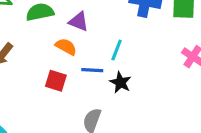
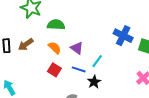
purple triangle: (79, 22) -> (77, 48), moved
orange semicircle: (66, 47) -> (55, 48), moved

